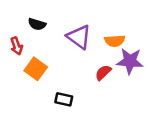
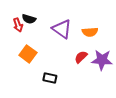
red arrow: (17, 46) -> (18, 25), moved
purple star: (130, 61) -> (102, 60), moved

